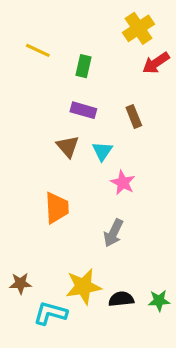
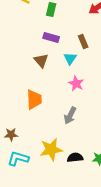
cyan triangle: (102, 151) -> (70, 58), moved
brown star: (20, 283) -> (11, 134), moved
cyan L-shape: (50, 313) -> (18, 158), moved

